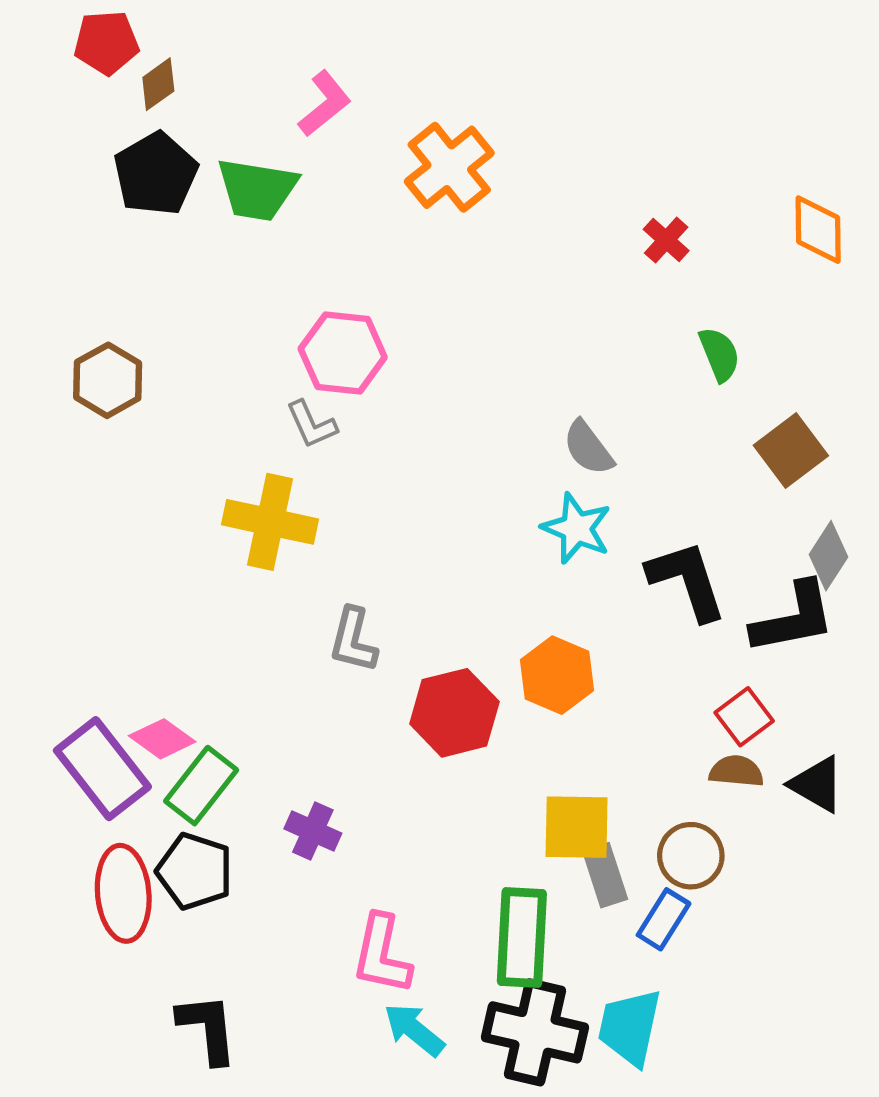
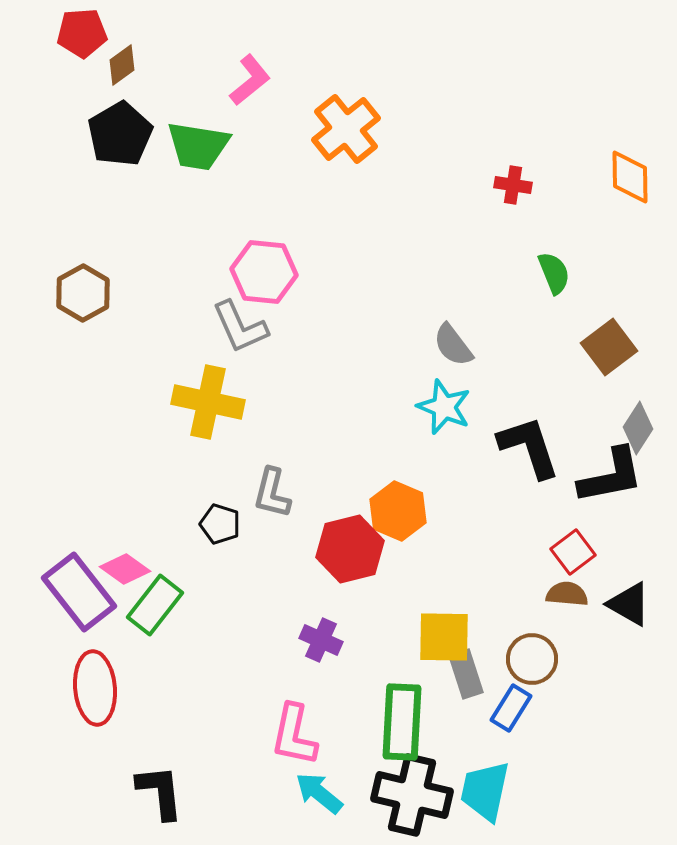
red cross: (666, 240) -> (513, 185), turned -33
gray L-shape: (312, 424) -> (240, 327), size x1.4
orange hexagon: (557, 675) -> (398, 511), moved
purple cross: (313, 831) -> (321, 640), moved
black pentagon: (195, 871) -> (220, 524), moved, size x0.7

